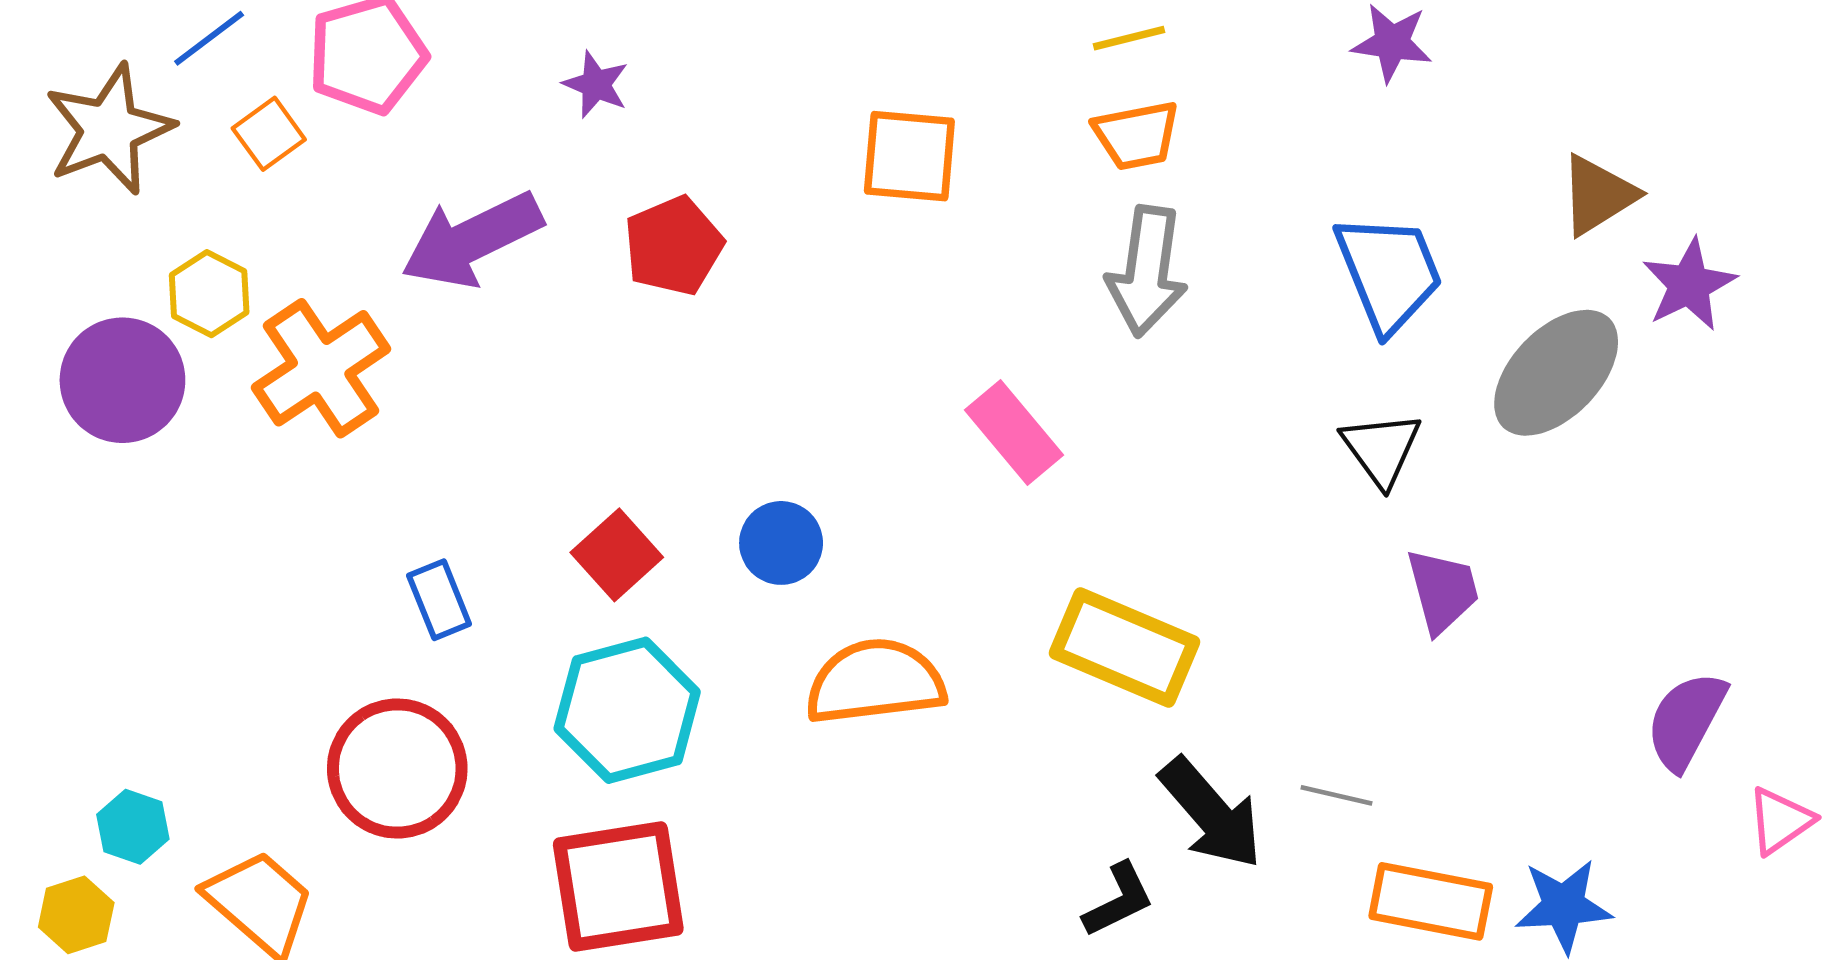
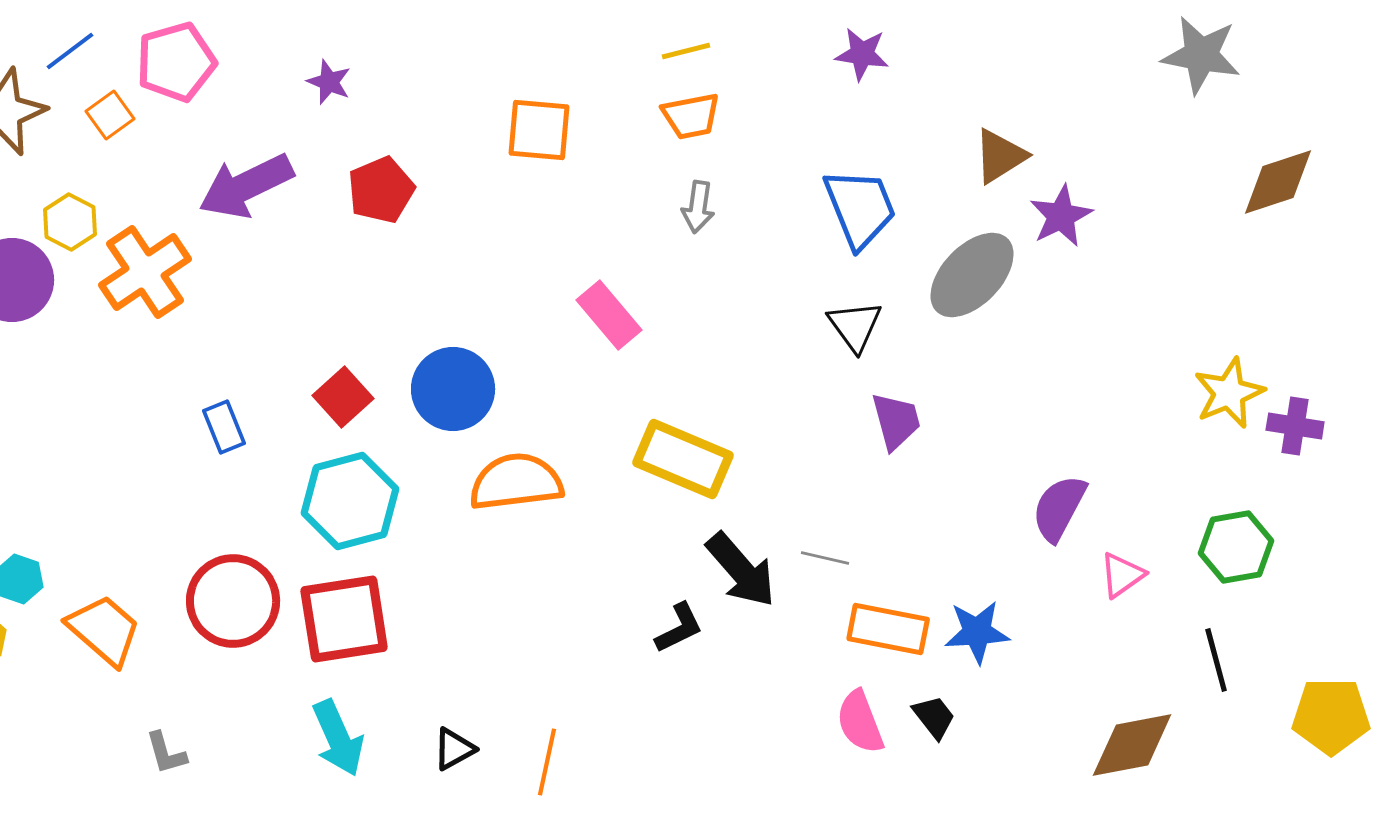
gray arrow: (1147, 271) -> (698, 207), size x0.6
blue circle: (781, 543) -> (453, 389), size x1.5
red circle: (397, 768) -> (233, 601), moved

